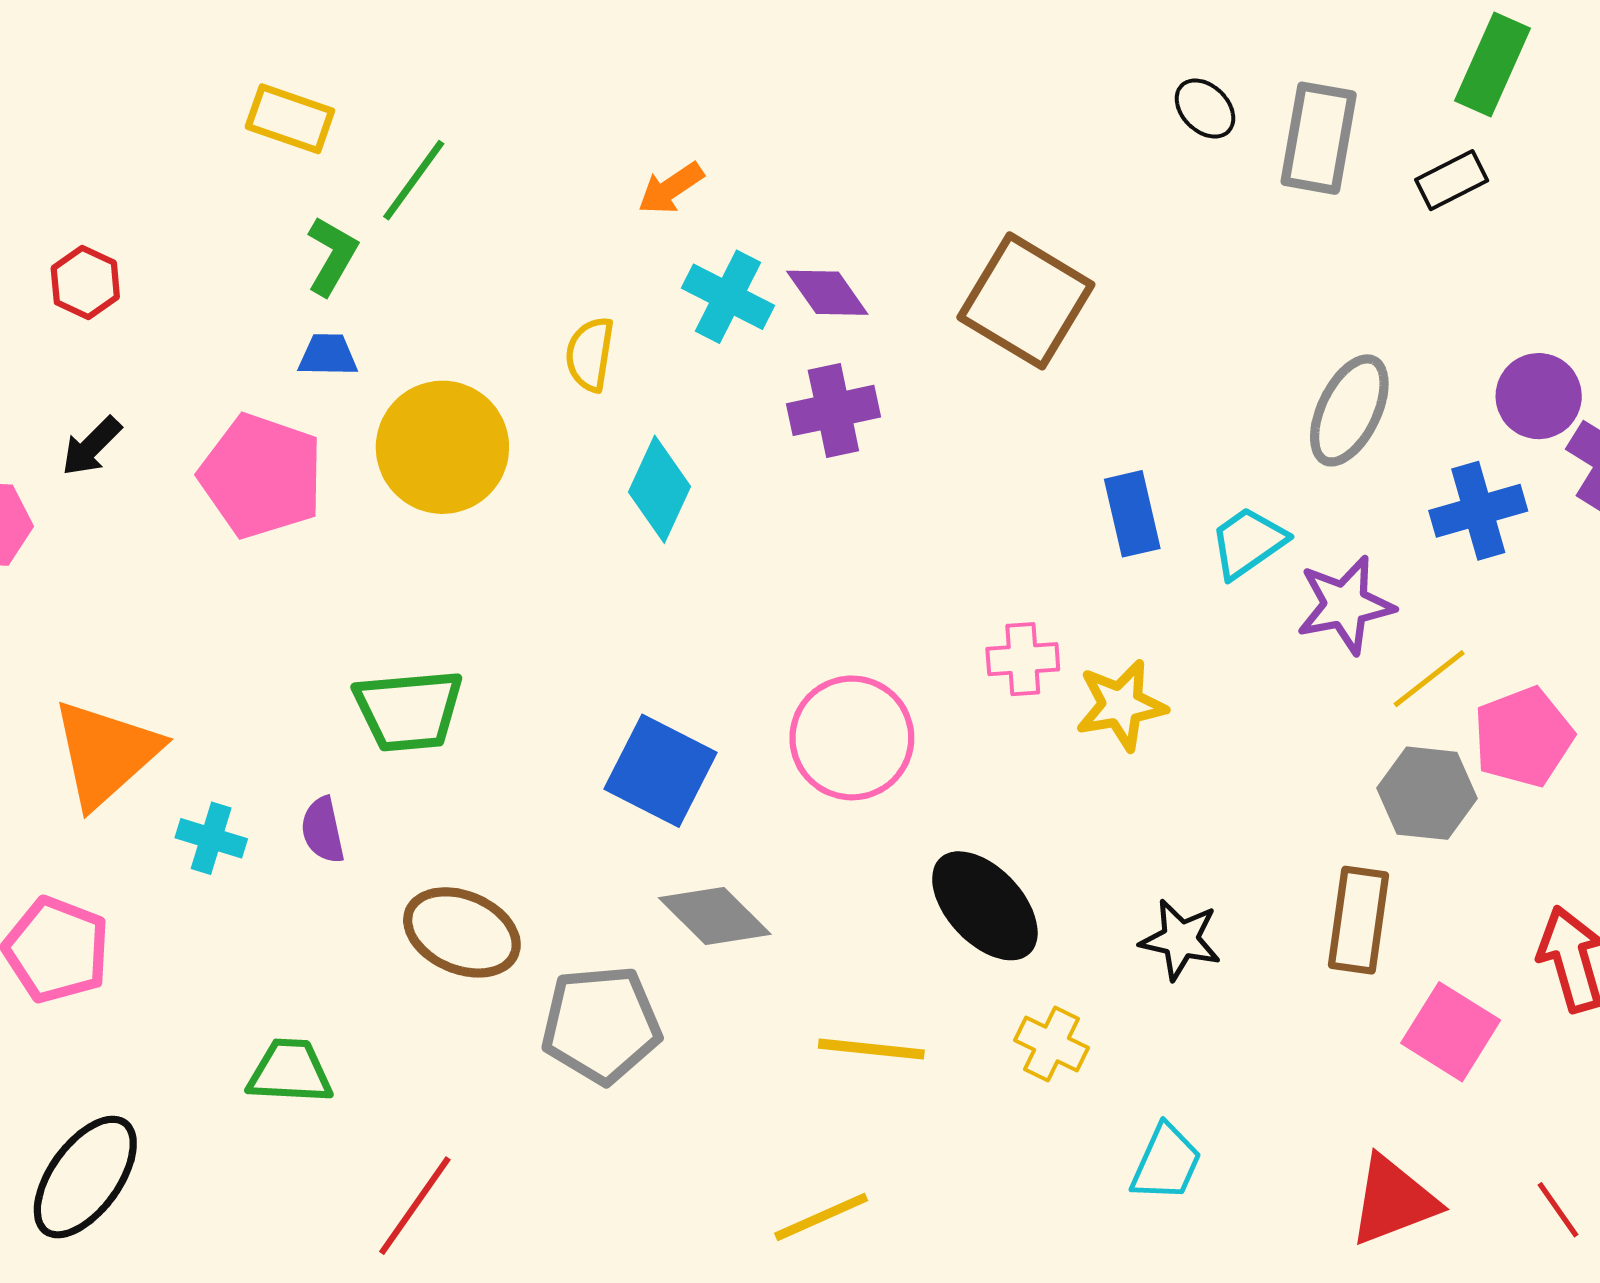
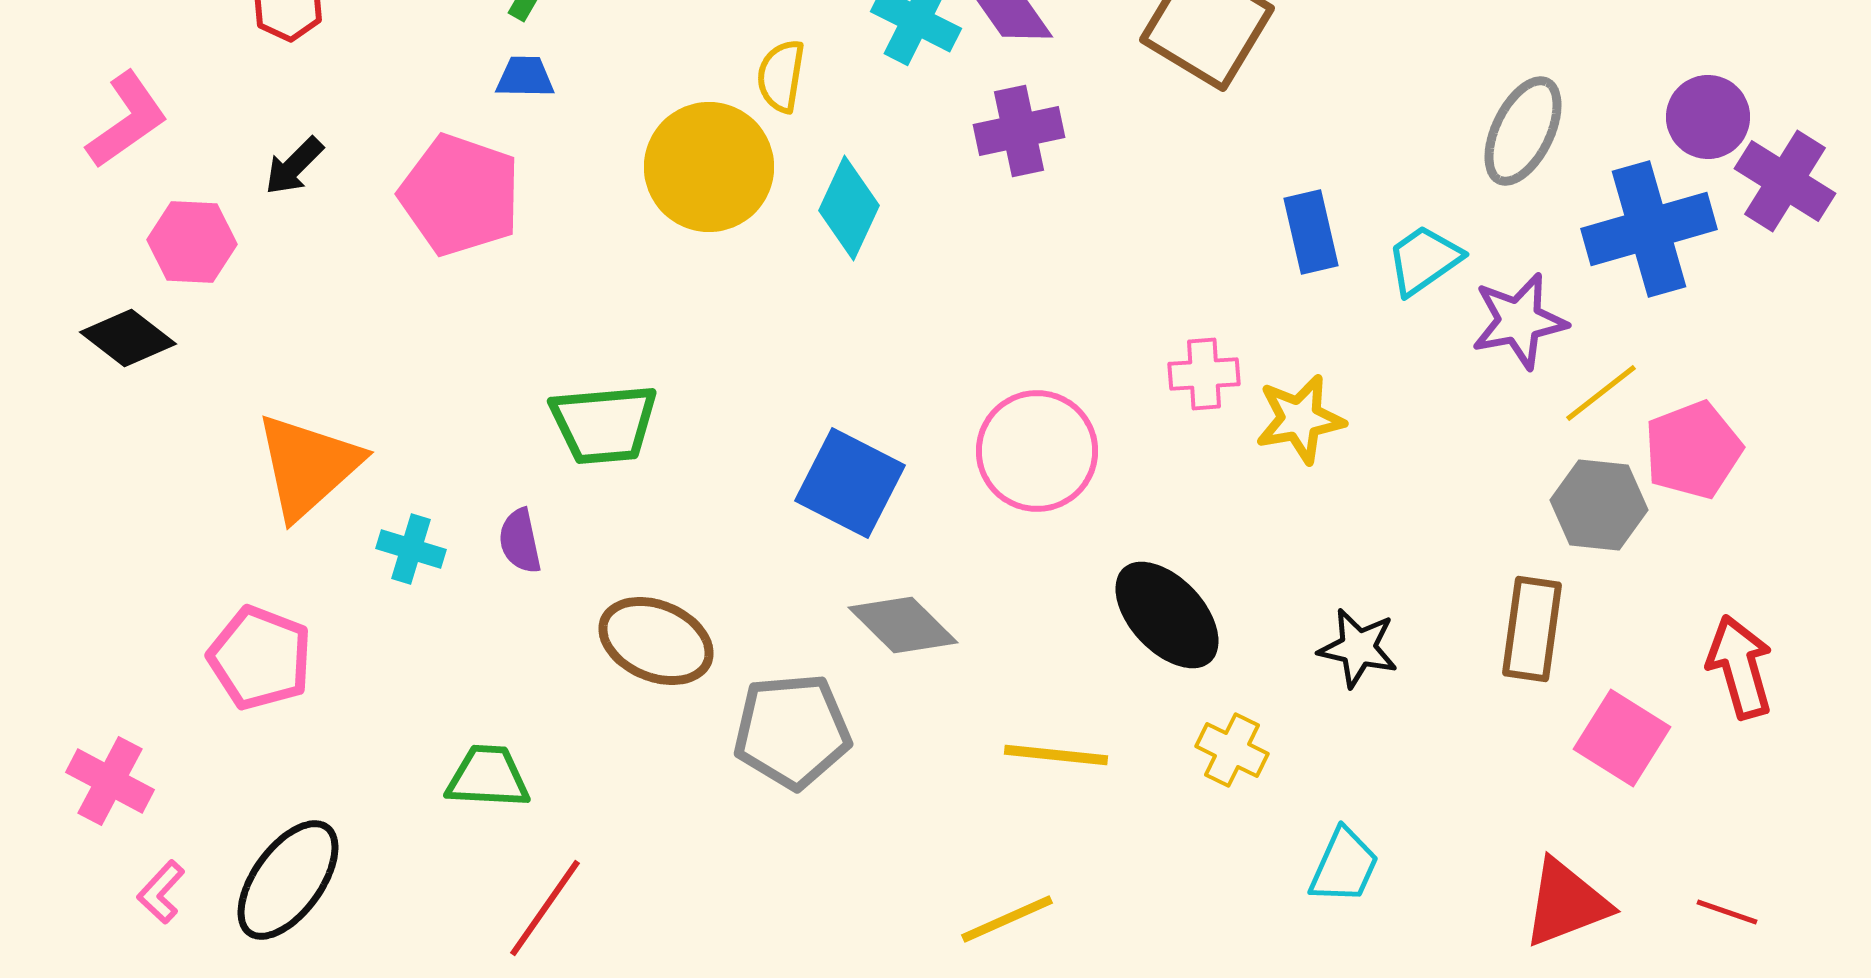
yellow circle: (442, 447) -> (709, 167), moved
blue cross: (1478, 511) -> (1649, 229), size x1.4
red line: (415, 1206) -> (545, 908), moved
red line: (1558, 1210) -> (1727, 912), turned -36

